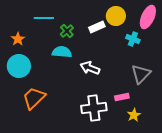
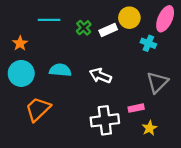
green cross: (67, 31) -> (84, 28), moved
cyan semicircle: (62, 52) -> (60, 70), moved

